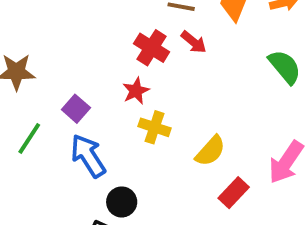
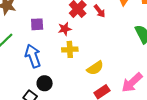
purple square: (76, 109) -> (37, 24), moved, turned 32
yellow cross: (155, 127) -> (70, 49), turned -35

